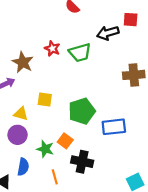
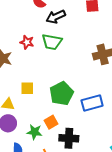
black arrow: (108, 33) -> (56, 17), moved
green trapezoid: (80, 53) -> (52, 42), turned 35
orange square: (65, 141) -> (51, 122), turned 32

